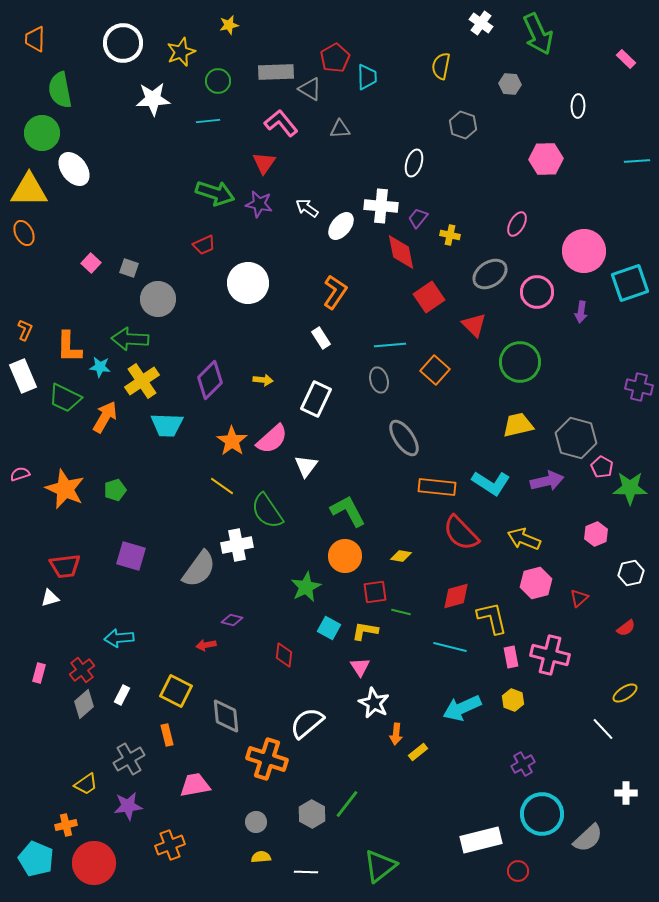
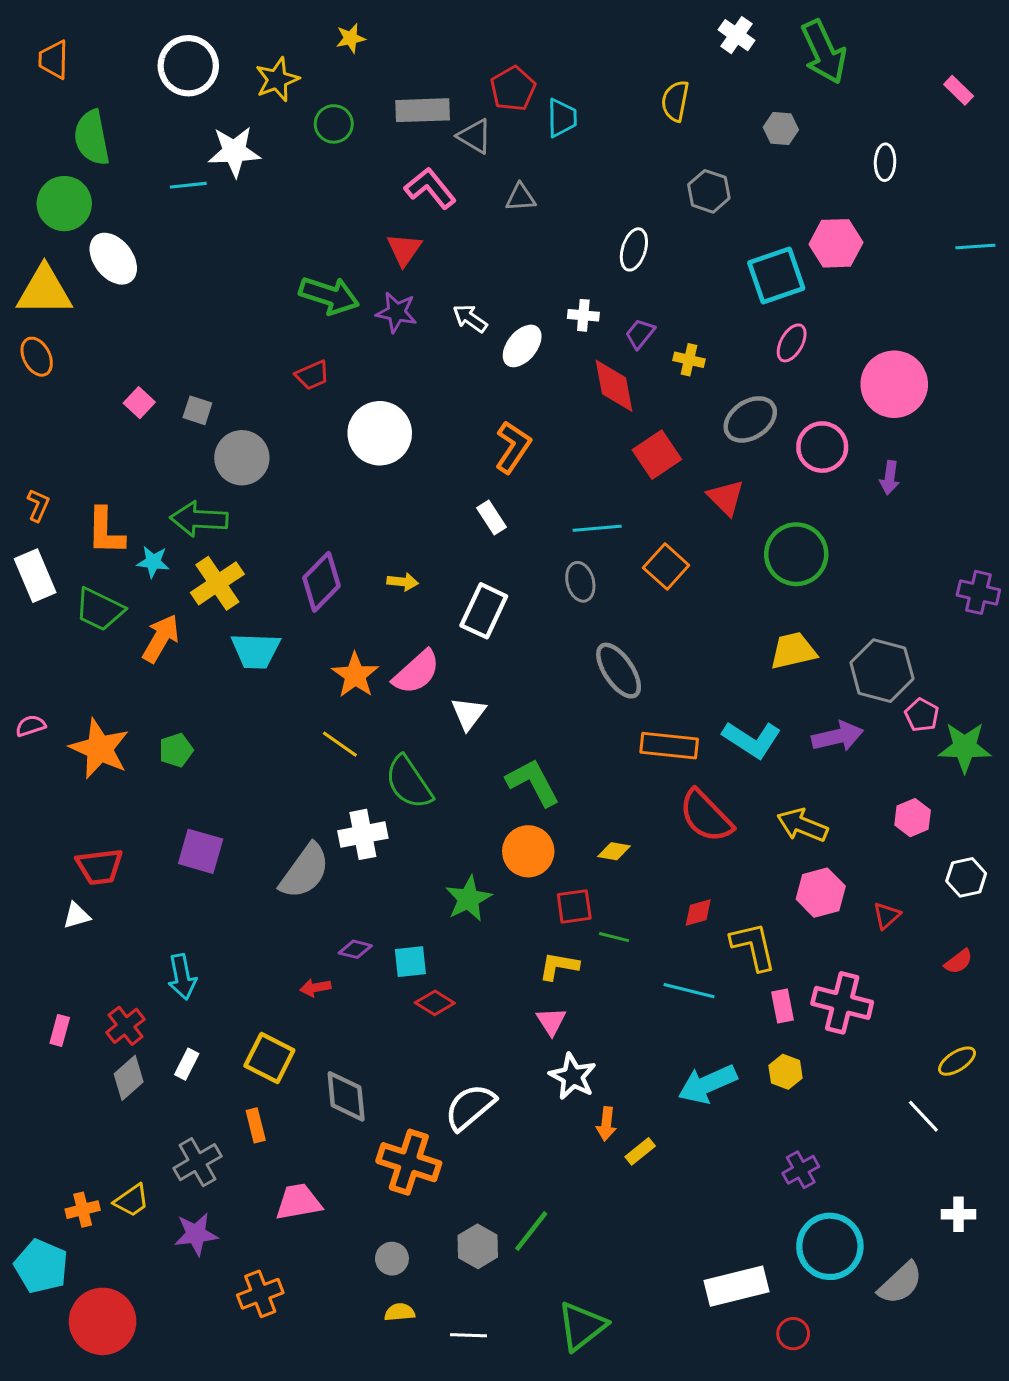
cyan line: (208, 121) -> (188, 185), moved
white cross: (381, 206) -> (583, 315), size x0.6
cyan square: (630, 283) -> (776, 276), moved
red diamond: (456, 596) -> (698, 913), size x0.7
cyan square: (329, 628) -> (410, 962), moved, turned -35
cyan arrow: (119, 638) -> (182, 977), turned -96
red diamond: (284, 655) -> (435, 1003), turned -65
orange cross: (66, 825) -> (83, 1210), moved
cyan pentagon: (36, 859) -> (41, 1266), moved
red circle: (94, 863) -> (103, 1321), moved

